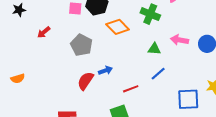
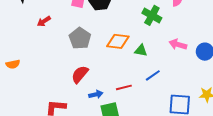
orange diamond: (118, 27) -> (118, 41), moved, turned -45
green triangle: (154, 49) -> (141, 50), moved
blue arrow: (105, 71) -> (96, 94), moved

